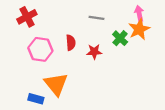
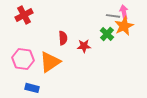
gray line: (97, 18) -> (113, 16), moved
pink hexagon: (40, 49) -> (23, 59), moved
orange triangle: (56, 84) -> (50, 62), moved, turned 35

